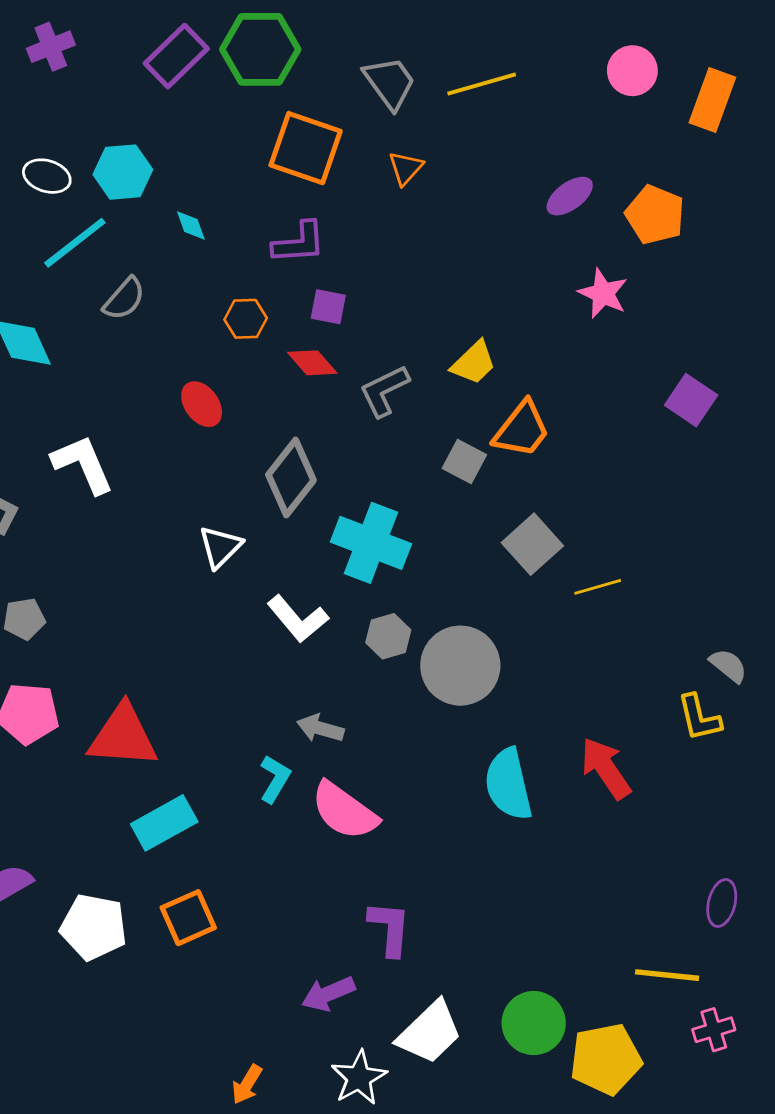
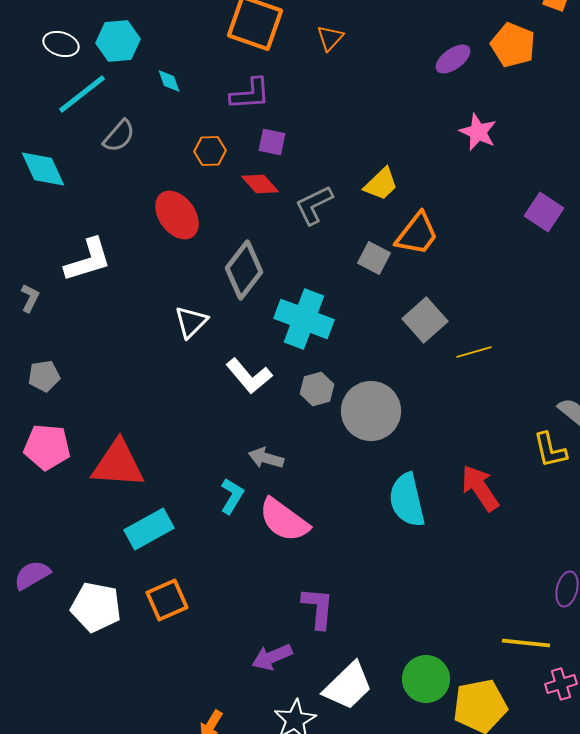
orange pentagon: (655, 215) -> (513, 45), moved
red ellipse: (202, 404) -> (177, 215), size x1.4
white L-shape: (83, 464) -> (88, 260), turned 96

